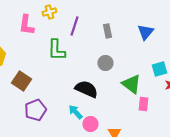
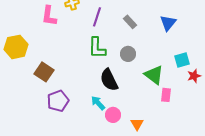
gray rectangle: (107, 31) -> (130, 22), turned -32
green L-shape: (56, 50) -> (97, 48), moved
black semicircle: (86, 89) -> (109, 80), turned -140

